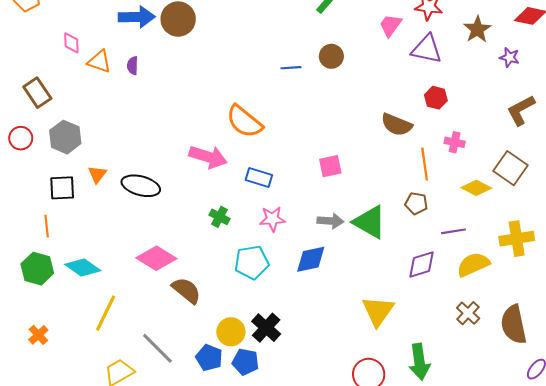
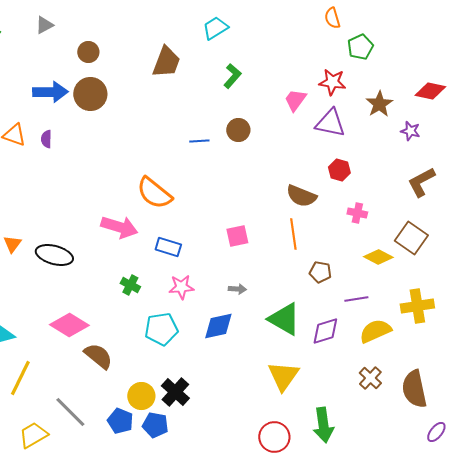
orange line: (425, 164) -> (293, 234), moved
gray arrow: (330, 221) -> (237, 289), size x0.7
green triangle: (370, 222) -> (284, 319), moved

